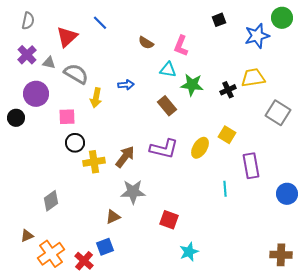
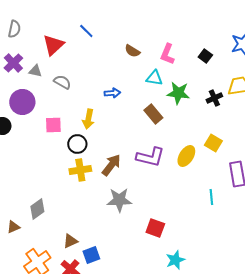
black square: (219, 20) -> (205, 56), moved, turned -32
gray semicircle: (76, 74) -> (62, 82), size x0.7
yellow arrow: (96, 98) -> (88, 119), moved
black circle: (75, 143) -> (77, 144), moved
brown triangle: (113, 217) -> (70, 241), moved
brown triangle: (27, 236) -> (13, 227), moved

